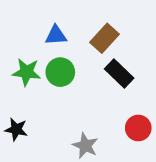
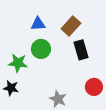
green star: (26, 72) -> (18, 63), moved
black rectangle: (119, 74) -> (81, 50), turned 30

